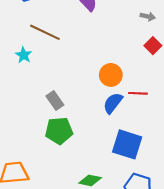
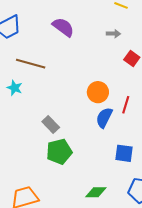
gray arrow: (148, 16) -> (113, 34), moved
red line: (138, 93) -> (126, 105), turned -66
blue square: (127, 144) -> (124, 153), size x0.7

